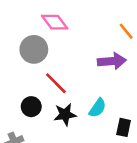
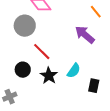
purple arrow: (112, 61) -> (85, 35), turned -135
black star: (65, 114) -> (49, 76), turned -30

